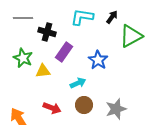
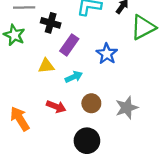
green star: (23, 58) -> (14, 35), moved
cyan arrow: (78, 83) -> (74, 77), moved

